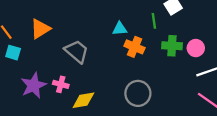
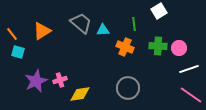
green line: (154, 21) -> (134, 24), moved
cyan triangle: (120, 29) -> (103, 30), moved
gray trapezoid: (77, 51) -> (81, 23), moved
pink cross: (61, 84) -> (60, 80), turned -32

